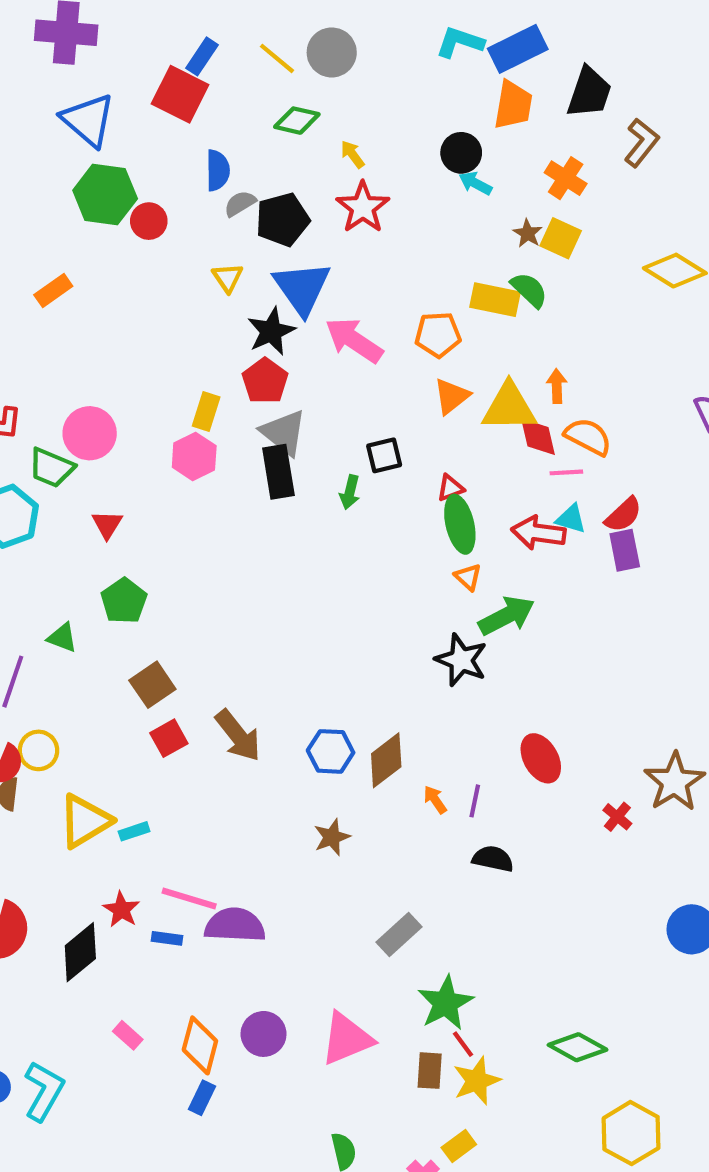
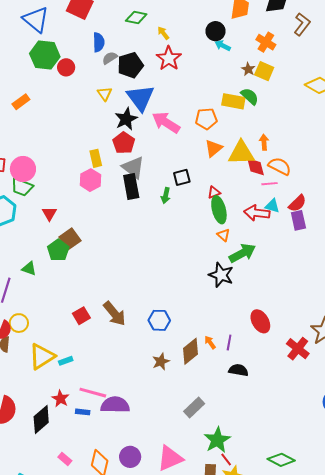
yellow rectangle: (206, 412) -> (96, 158), turned -30
pink circle: (90, 433) -> (23, 169), moved
brown square: (152, 685) -> (70, 239), moved
brown diamond: (386, 760) -> (190, 351), moved
red cross: (617, 817) -> (298, 349), size x1.6

